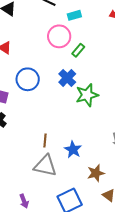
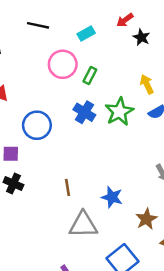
cyan rectangle: (74, 15) -> (86, 33), moved
green star: (87, 95) -> (119, 112), moved
brown line: (45, 140) -> (67, 187), moved

